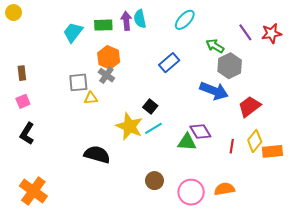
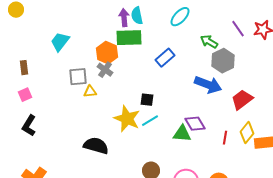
green rectangle: (103, 25) -> (129, 38), moved, size x1.4
cyan trapezoid: (73, 32) -> (60, 42), moved
black square: (150, 106) -> (147, 100), turned -32

